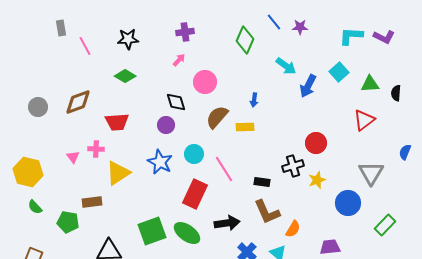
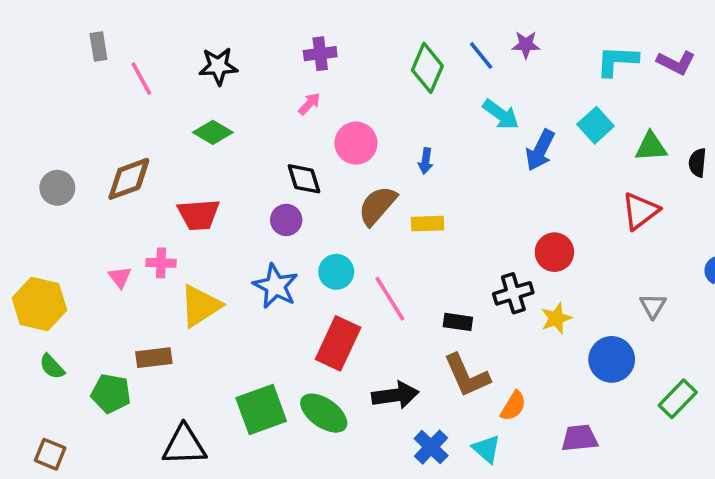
blue line: (274, 22) -> (481, 55), moved
blue arrow: (254, 100) -> (426, 161), moved
gray triangle: (371, 173) -> (653, 306), size x0.6

